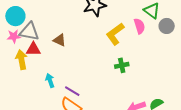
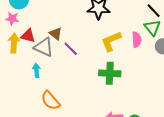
gray triangle: (29, 32) -> (44, 47), moved
green cross: (122, 65) -> (110, 73), size x1.5
purple line: (72, 91) -> (71, 49), moved

